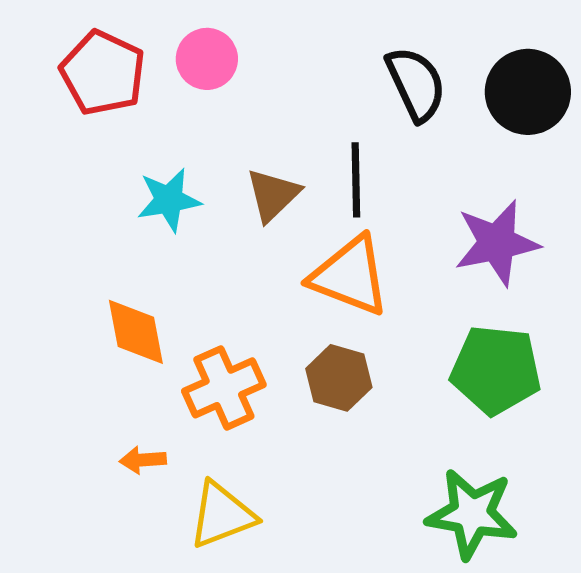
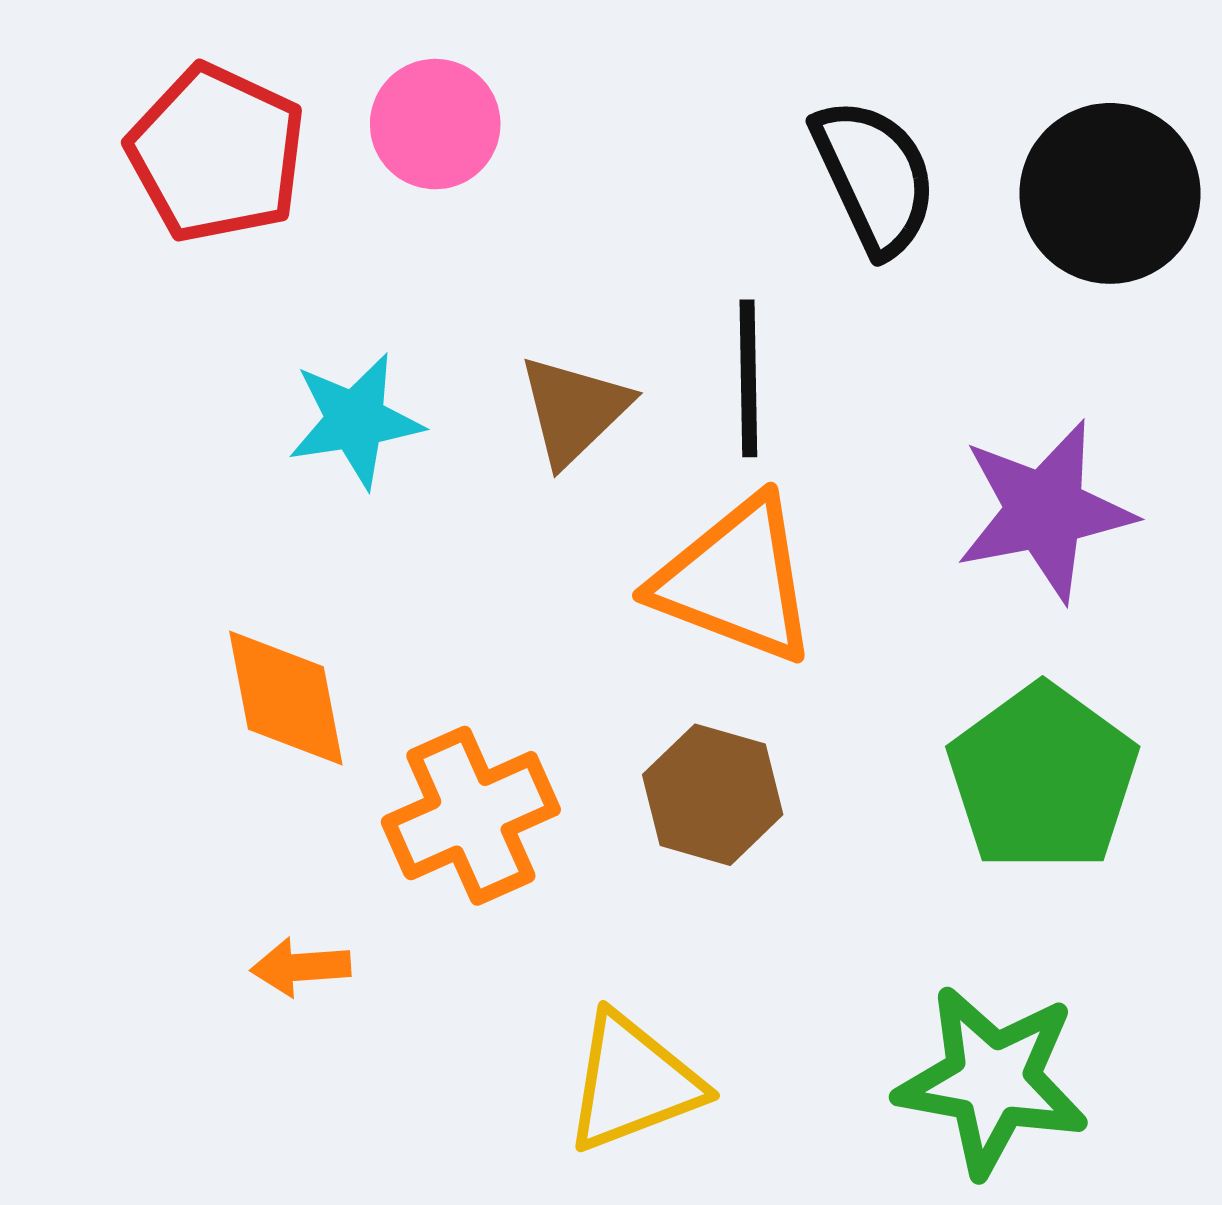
green pentagon: (496, 370) -> (1043, 778), turned 30
yellow triangle: (222, 515) -> (633, 1083), moved

